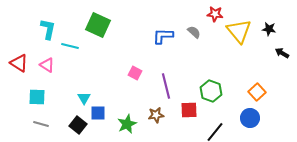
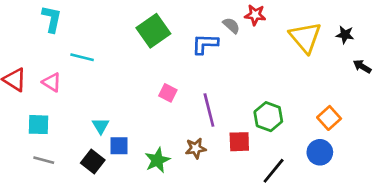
red star: (215, 14) -> (255, 15), moved
green square: (98, 25) -> (153, 31), moved, turned 30
cyan L-shape: (48, 29) -> (52, 19), moved
gray semicircle: (194, 32) -> (231, 25), moved

